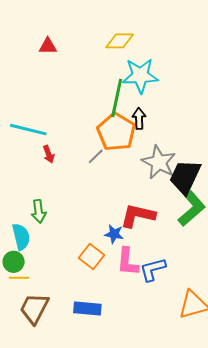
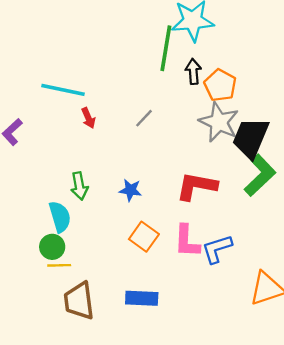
orange pentagon: (116, 132) -> (220, 85), moved, size x0.7
blue star: (114, 234) -> (131, 190), moved
brown trapezoid: (34, 308) -> (79, 301), turned -32

